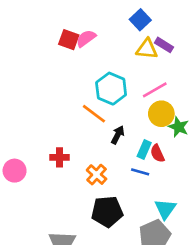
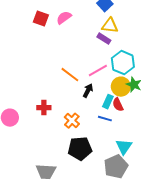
red square: (69, 40) -> (41, 19), moved
purple rectangle: (164, 45) -> (104, 39), moved
cyan hexagon: (111, 89) -> (123, 63), moved
pink line: (155, 90) -> (98, 71), moved
yellow circle: (161, 114) -> (121, 87), moved

